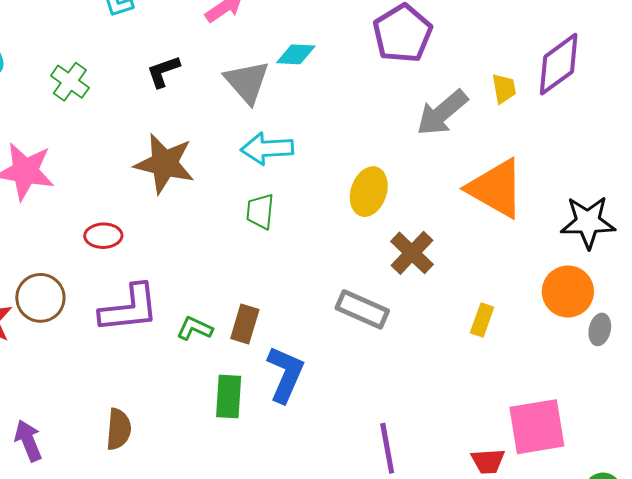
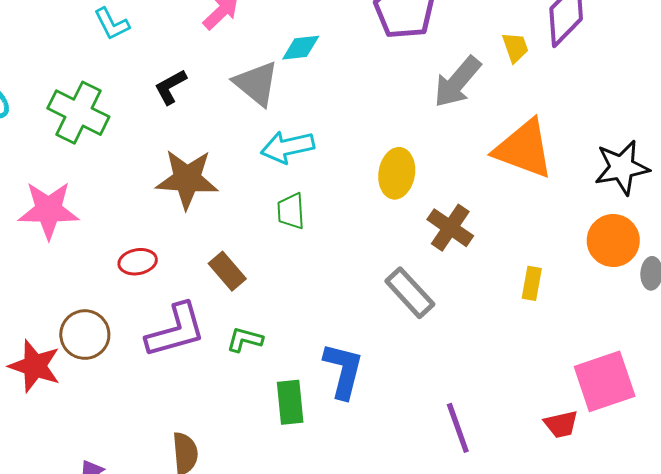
green cross: (70, 82) -> (78, 113), size x1.5
gray rectangle: (362, 309) -> (410, 293), turned 33
brown rectangle: (245, 324) -> (227, 271), moved, turned -48

